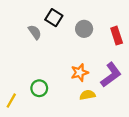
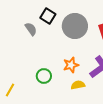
gray circle: (84, 29) -> (75, 26), size x1.6
green circle: (39, 88) -> (44, 76), moved

